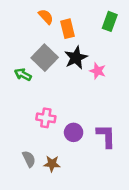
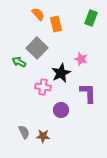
black star: (76, 58) -> (61, 73), moved
pink cross: (46, 118) -> (43, 87), moved
purple L-shape: (106, 136) -> (88, 93), moved

